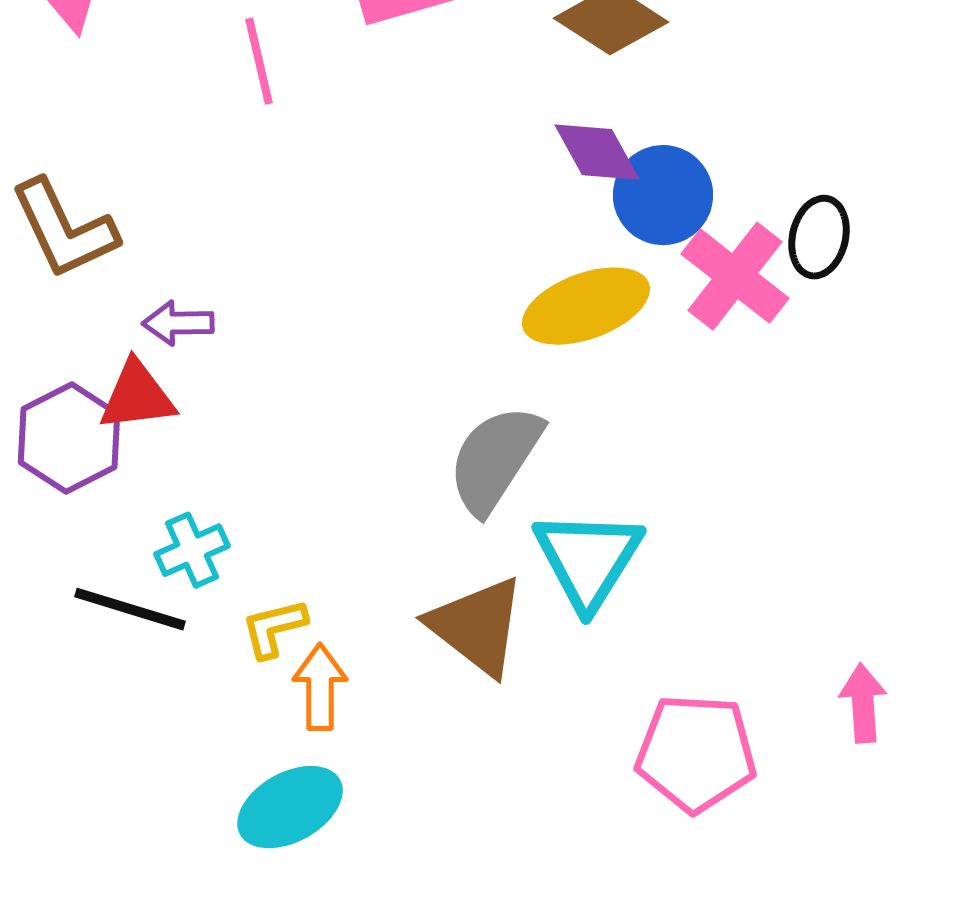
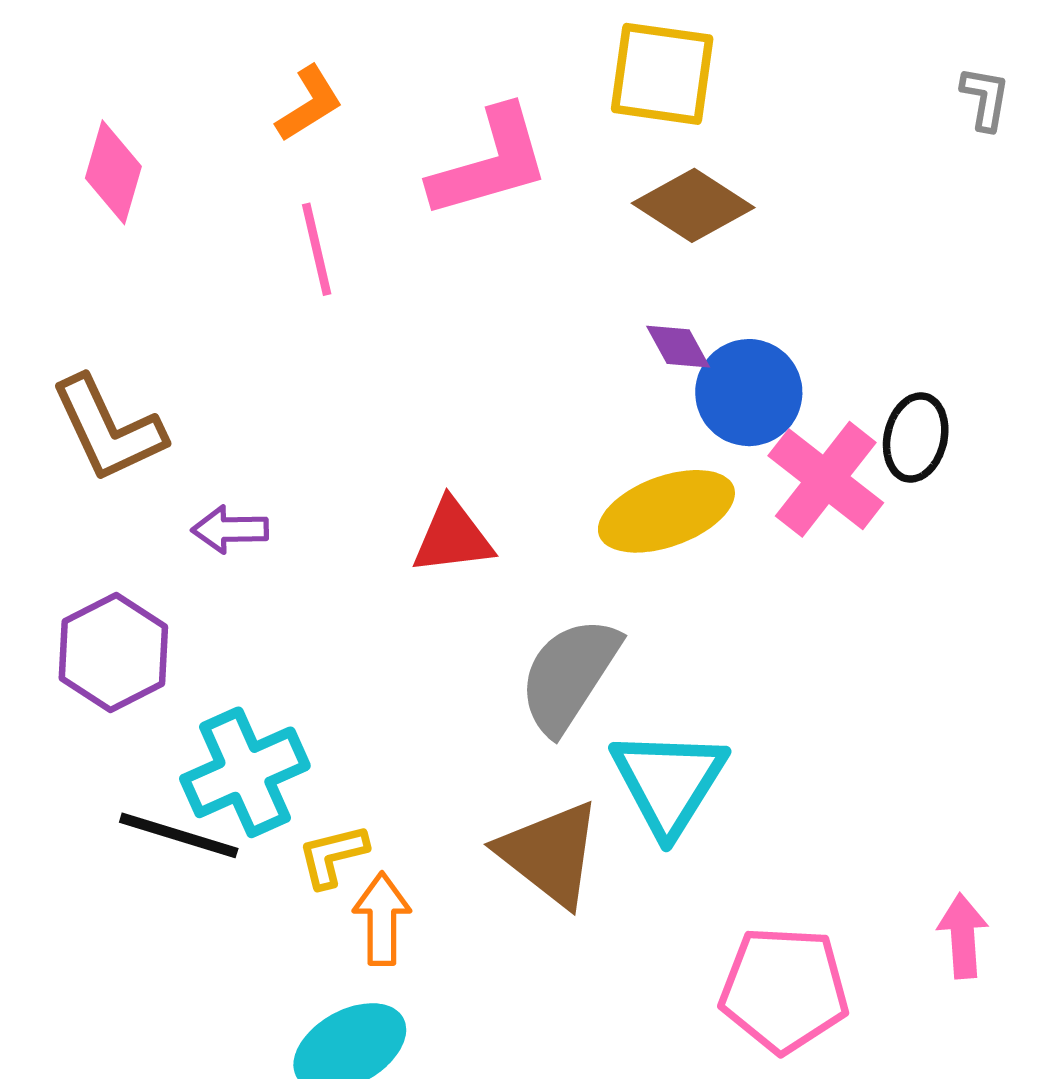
purple diamond: (597, 152) -> (678, 347), size x0.7
red triangle: (137, 396) -> (452, 537), moved
cyan cross: (192, 550) -> (245, 772), size x1.6

